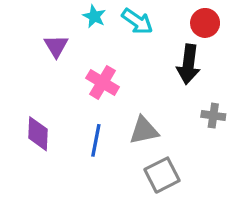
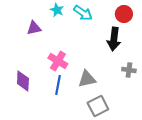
purple triangle: (56, 46) -> (34, 28), turned 49
pink cross: (103, 82) -> (58, 61), moved

